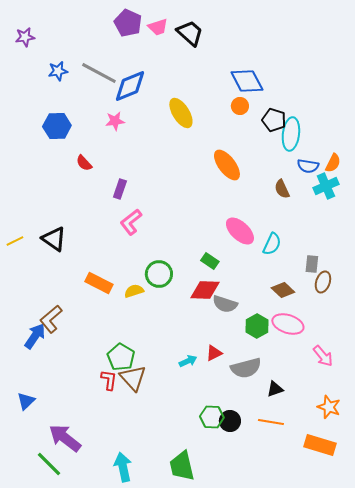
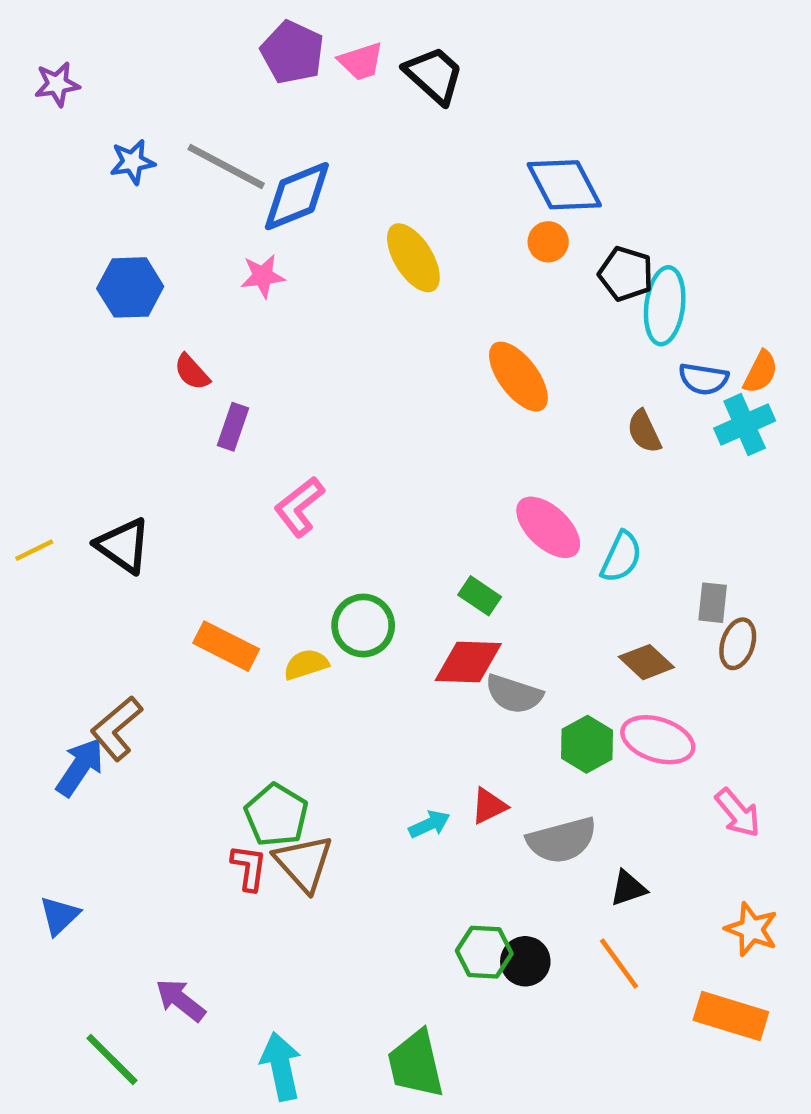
purple rectangle: (120, 189) -> (233, 427), moved
orange line: (271, 422) -> (619, 964), turned 45
purple arrow: (65, 438) -> (180, 1000), moved, size x0.7

